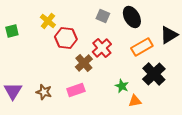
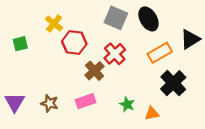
gray square: (103, 16) -> (116, 18), size x1.5
green square: (12, 31) -> (20, 44), moved
green star: (122, 86) -> (127, 104), moved

